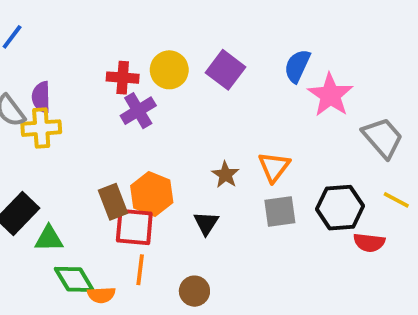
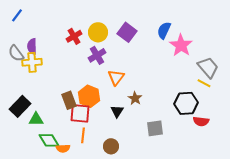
red cross: (123, 78) -> (74, 36), turned -35
purple cross: (138, 111) -> (97, 55), moved
orange triangle: (274, 167) -> (116, 77), moved
brown star: (226, 175) -> (135, 98), moved
yellow line: (396, 200) -> (204, 83), moved
gray square: (280, 212) -> (155, 128), moved

